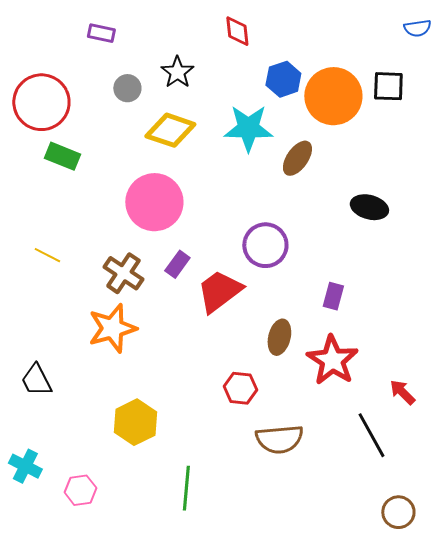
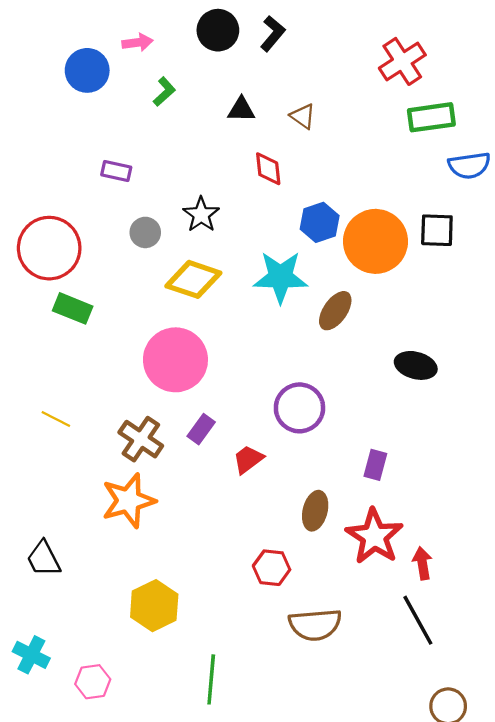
blue semicircle: (417, 28) -> (469, 165), size x1.4
red trapezoid: (219, 291) -> (248, 459), size x0.6
red arrow: (402, 392) -> (422, 563), moved, turned 36

